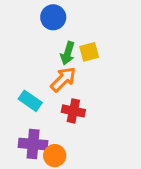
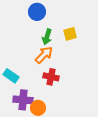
yellow square: (89, 52) -> (70, 34), moved
cyan rectangle: (30, 101) -> (11, 76), moved

